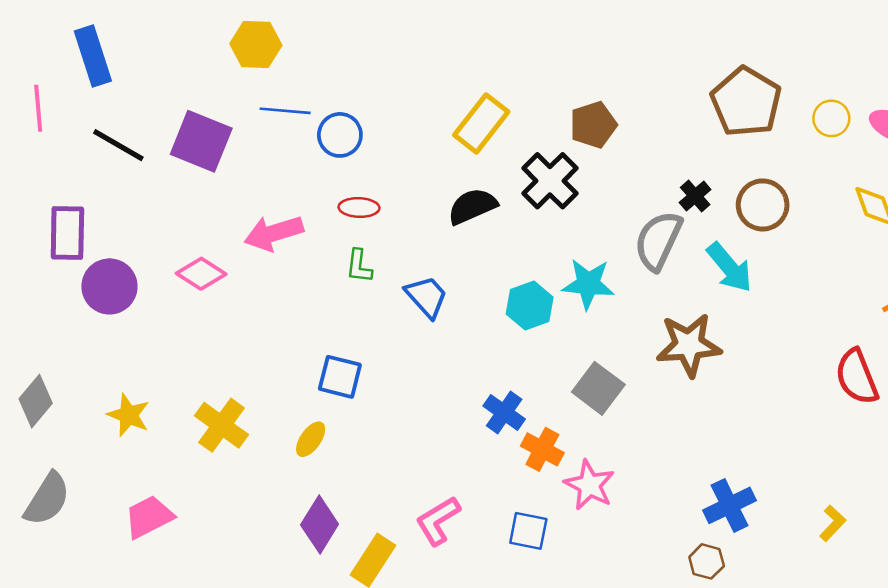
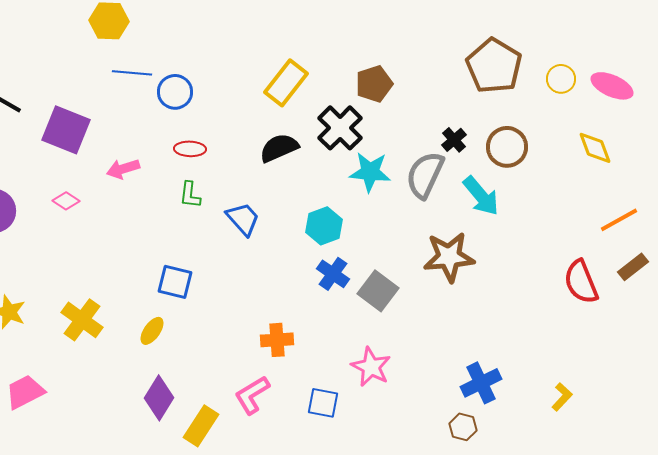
purple square: (201, 141) -> (66, 130), moved
pink arrow: (274, 233) -> (123, 169), size x0.7
pink diamond: (201, 274) -> (66, 201), size x0.7
cyan star: (588, 284) -> (370, 172), moved
blue cross: (504, 412) -> (333, 274), moved
orange cross: (542, 449) -> (277, 340), moved, turned -32

